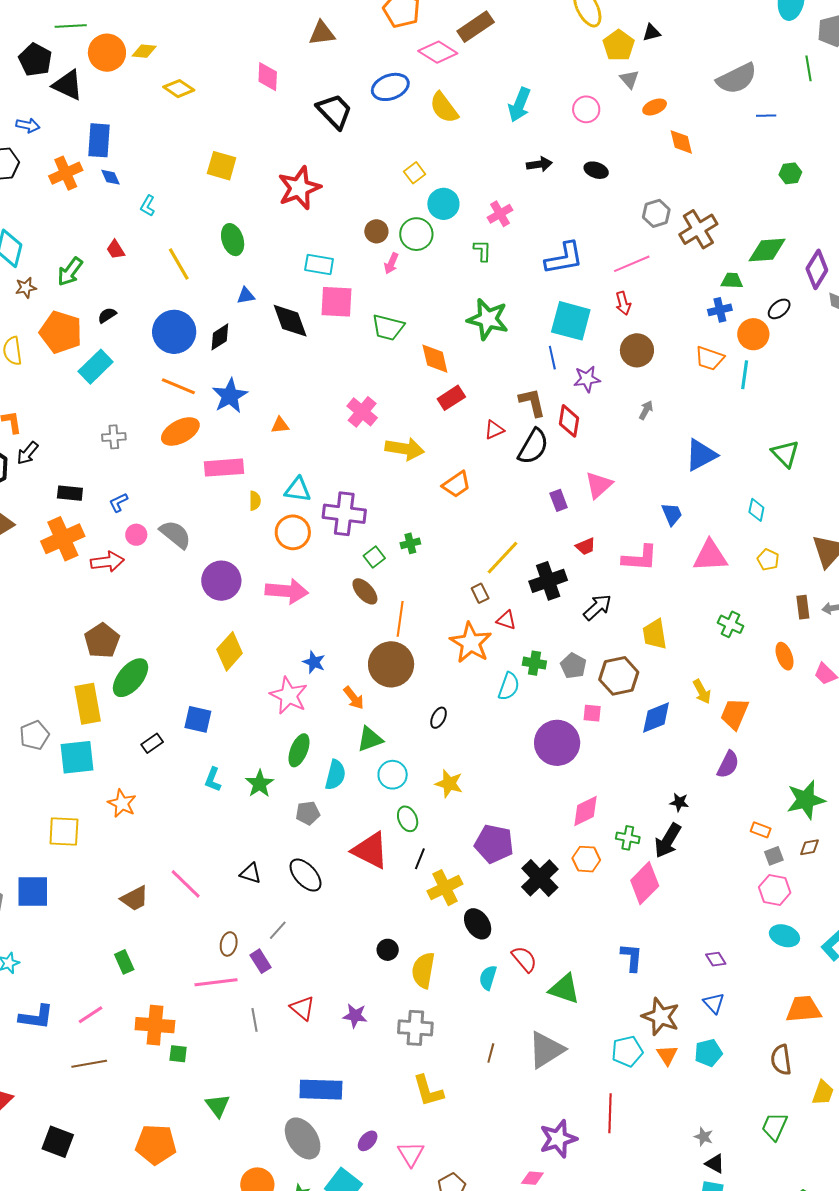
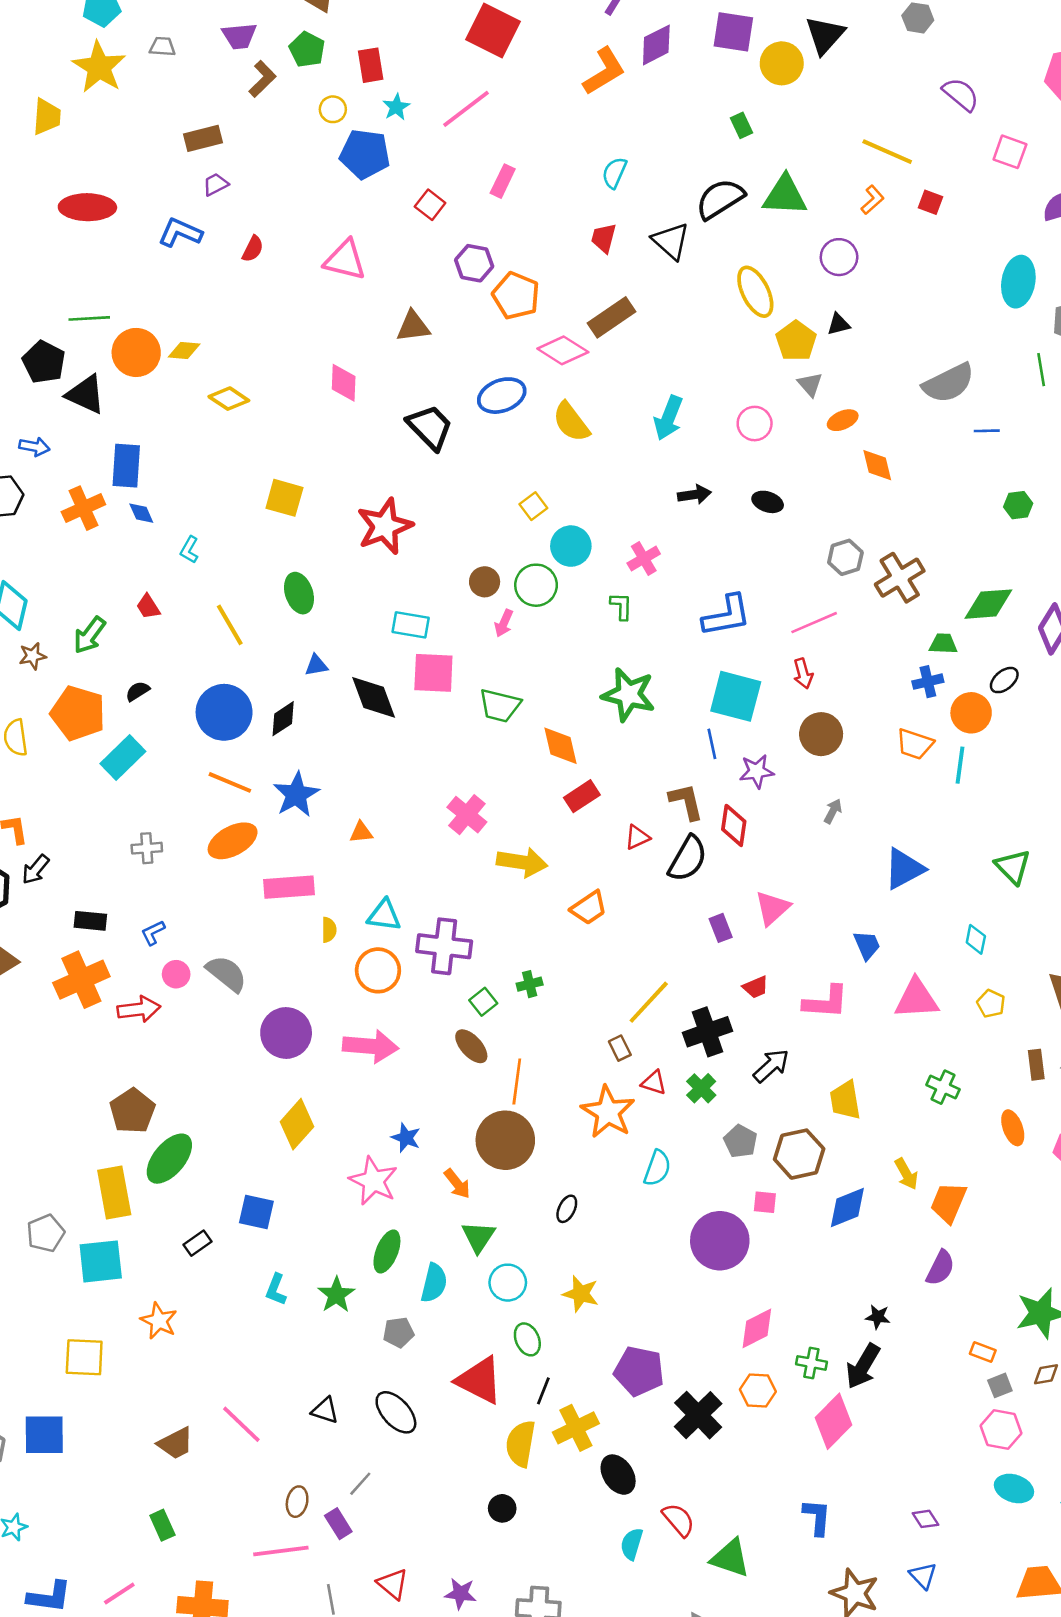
green cross: (534, 663) -> (701, 1088), moved, turned 35
green triangle: (370, 739) -> (478, 1237), turned -36
yellow semicircle: (423, 970) -> (521, 1444), moved

